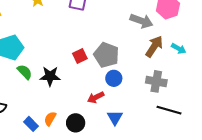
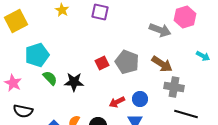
brown arrow: (154, 46) -> (162, 64), moved, turned 90
cyan arrow: (179, 49) -> (203, 56), moved
blue circle: (114, 78) -> (140, 99), moved

